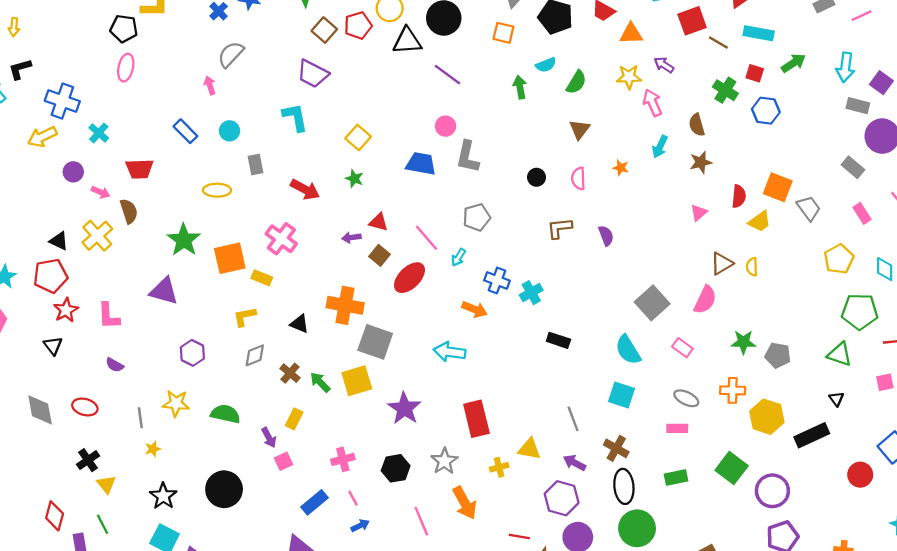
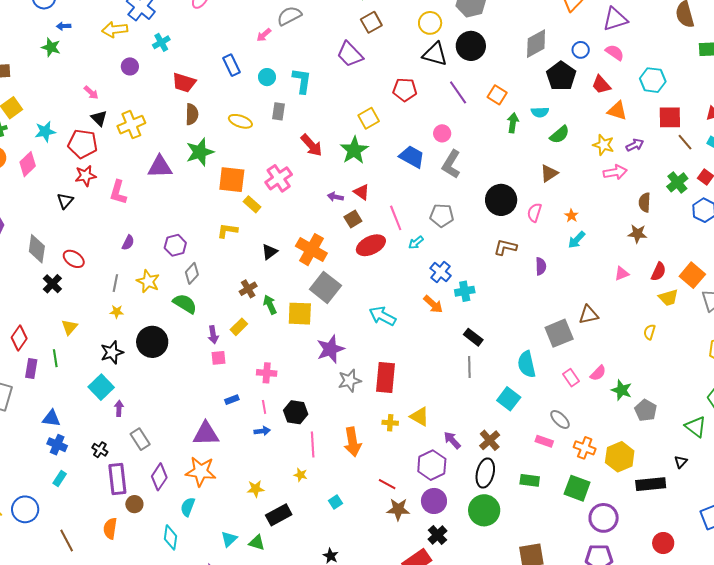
red pentagon: (358, 25) -> (405, 90), moved
orange square: (503, 33) -> (497, 95), moved
purple arrow: (664, 65) -> (635, 145), turned 102
pink arrow: (210, 85) -> (264, 35), turned -133
pink arrow: (652, 103) -> (615, 172), turned 85
cyan L-shape: (295, 117) -> (302, 81), moved
cyan arrow: (660, 147) -> (577, 240), moved
black circle: (537, 177) -> (501, 200), size x2.0
green star: (354, 179) -> (354, 150), size x1.8
pink arrow: (101, 192) -> (91, 93), moved
brown semicircle: (129, 211) -> (192, 114), moved
brown triangle: (722, 264) -> (588, 315), moved
purple triangle: (164, 291) -> (160, 167), moved, turned -36
pink semicircle: (705, 300) -> (598, 373), moved, size x0.7
orange arrow: (474, 309) -> (433, 304), moved
black triangle: (299, 324) -> (269, 252), turned 42
gray diamond: (255, 355) -> (192, 273), moved, turned -45
purple semicircle: (115, 365) -> (128, 243), moved, turned -112
orange cross: (733, 390) -> (585, 448), moved
gray line: (573, 419) -> (469, 367), moved
black cross: (88, 460) -> (52, 284), moved, turned -30
gray star: (444, 461) -> (350, 381), moved
black hexagon: (396, 468) -> (296, 412), moved
green square: (732, 468) -> (577, 488), turned -36
red circle: (860, 475) -> (663, 543), moved
black circle: (224, 489) -> (152, 342), moved
blue rectangle: (314, 502) -> (232, 400), size x0.6

